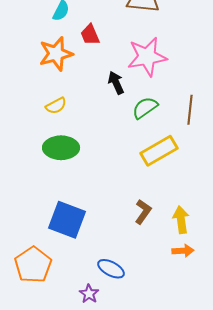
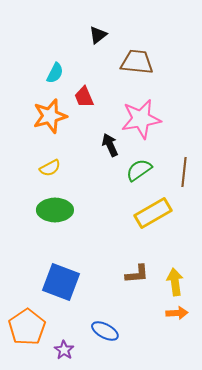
brown L-shape: (143, 212) -> (137, 274), turned 50
purple star: (89, 294) -> (64, 350), moved

